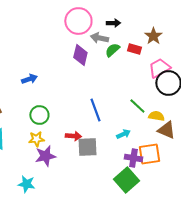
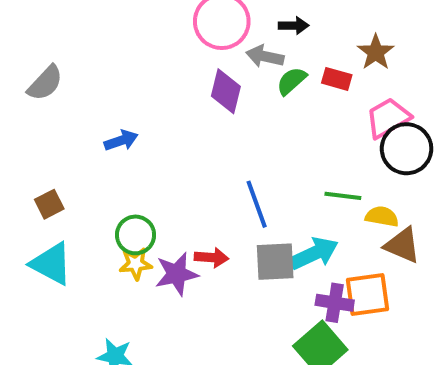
green line: (137, 106) -> (343, 196), turned -36
green circle: (39, 115) -> (136, 235), moved
cyan arrow: (123, 134) -> (314, 253), size x1.6
gray square: (87, 147) -> (275, 262), moved
purple star: (45, 156) -> (177, 274), moved

